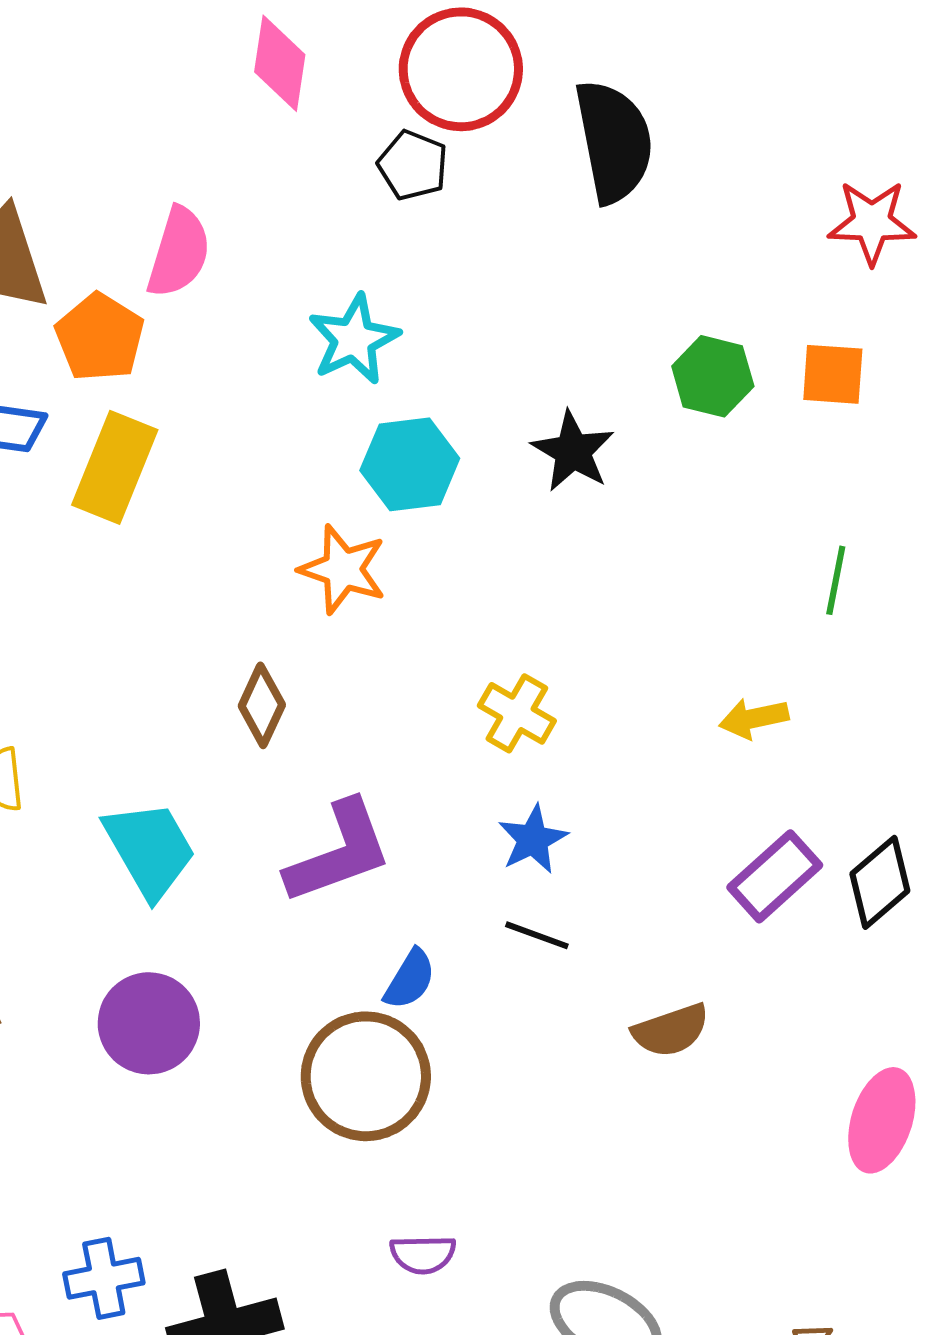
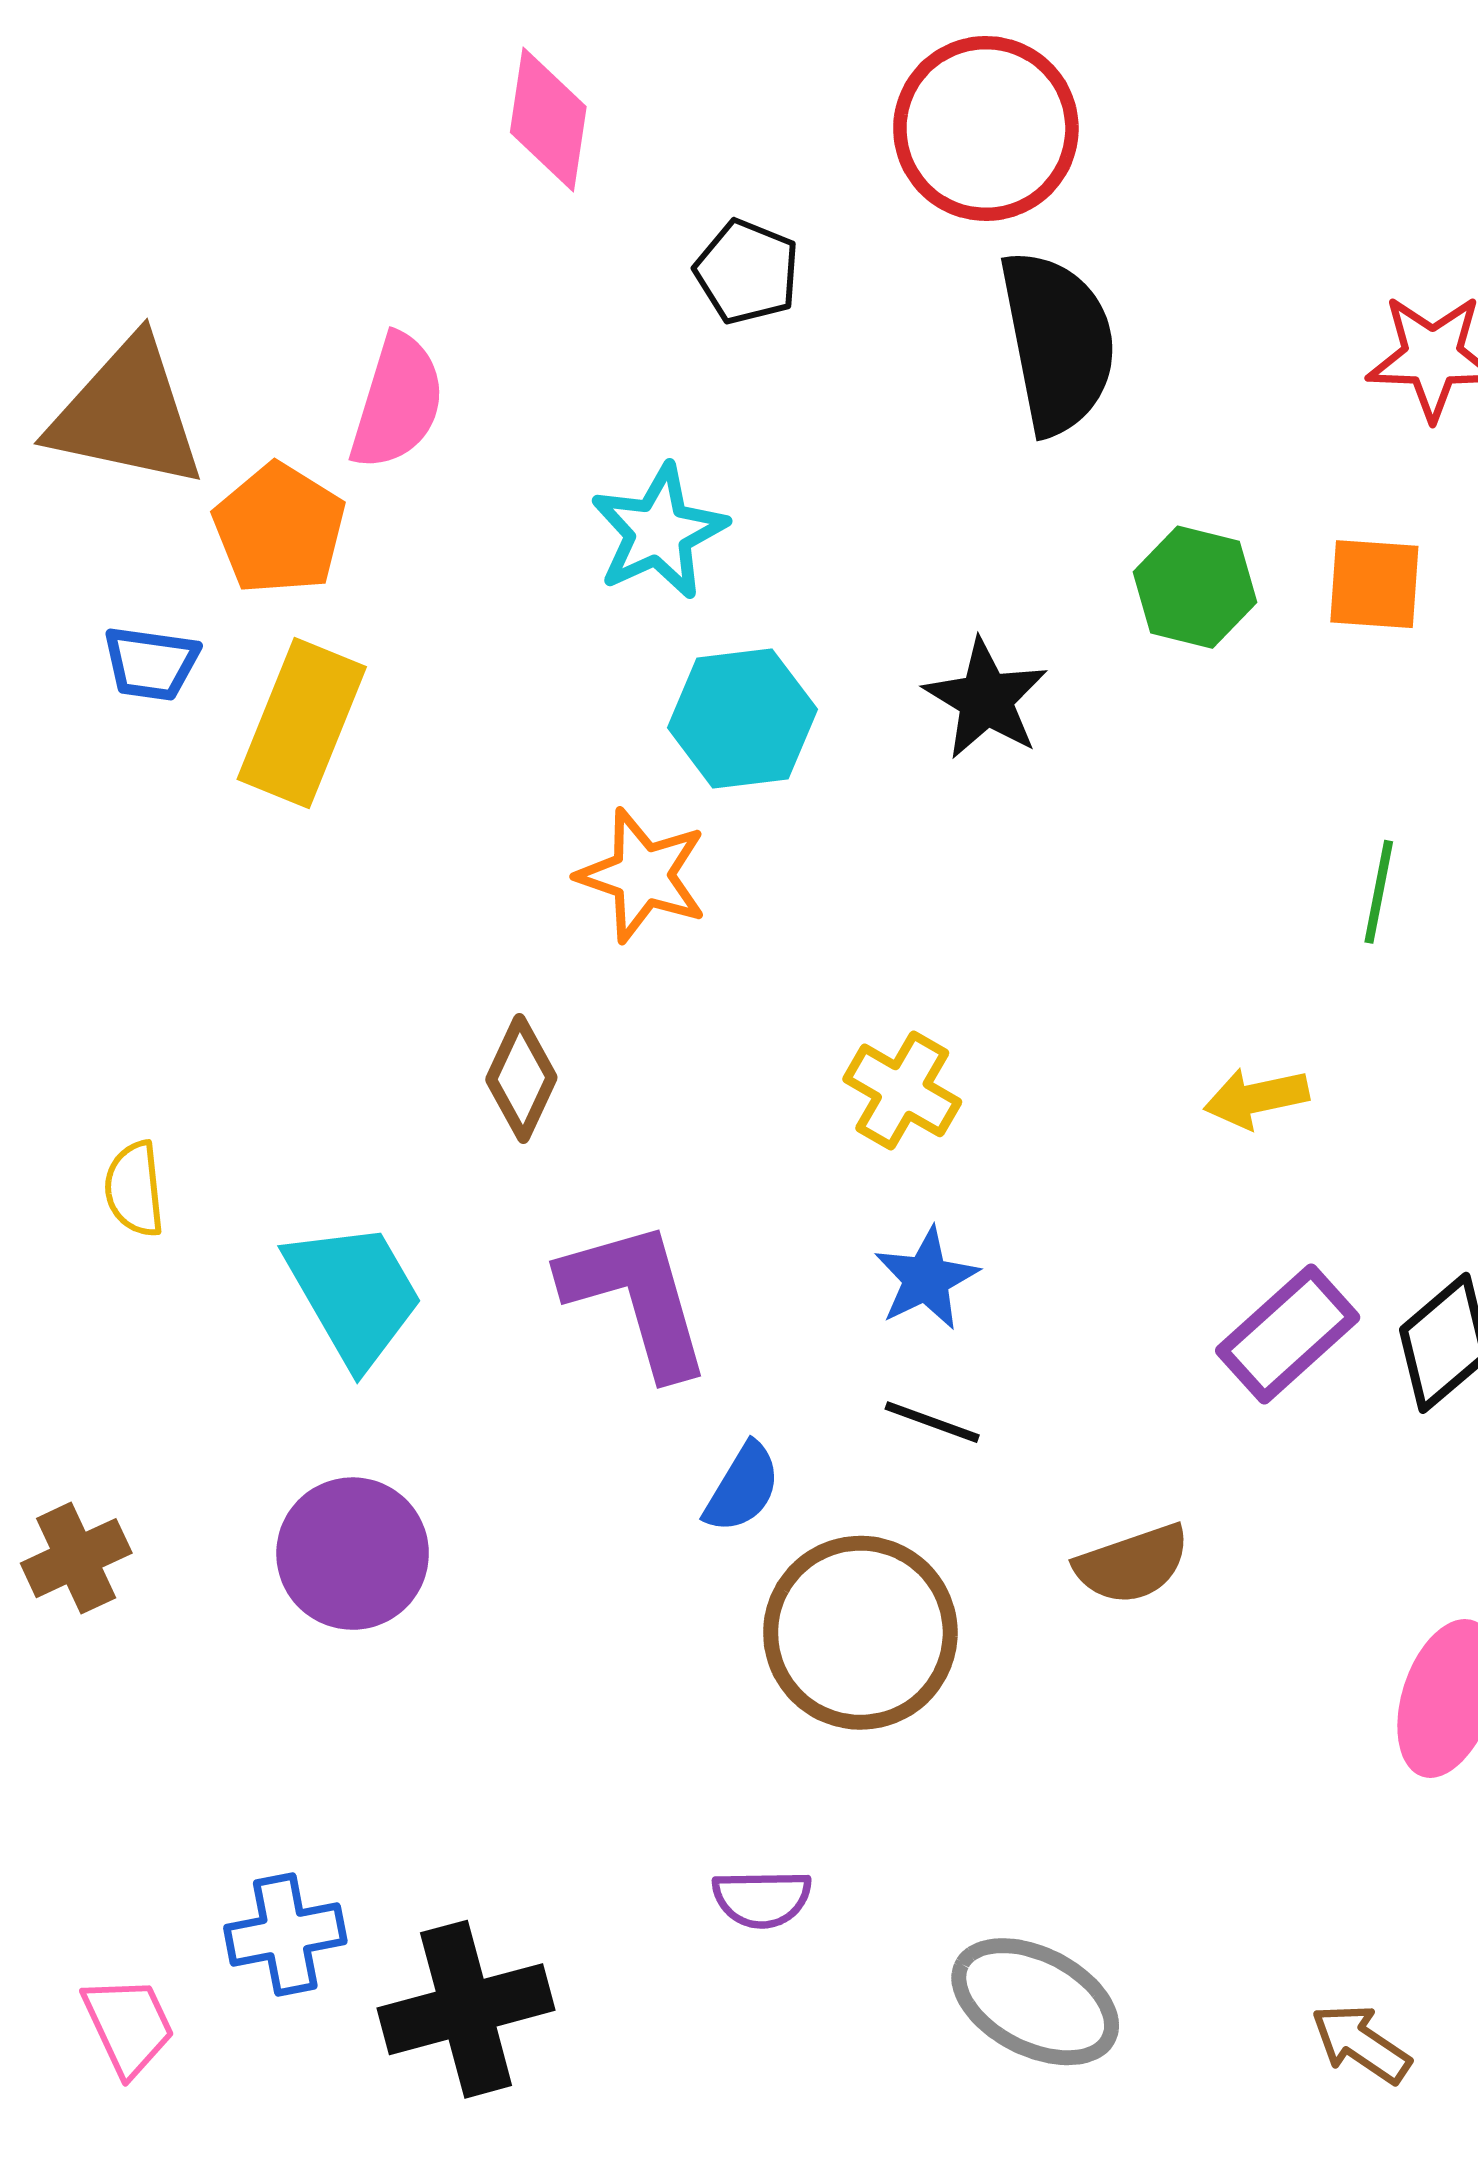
red circle: (461, 69) -> (986, 128), moved
black semicircle: (614, 141) -> (1058, 342), moved
purple L-shape: (339, 852) -> (636, 1298), turned -86
brown circle: (366, 1076) -> (860, 1633), moved

